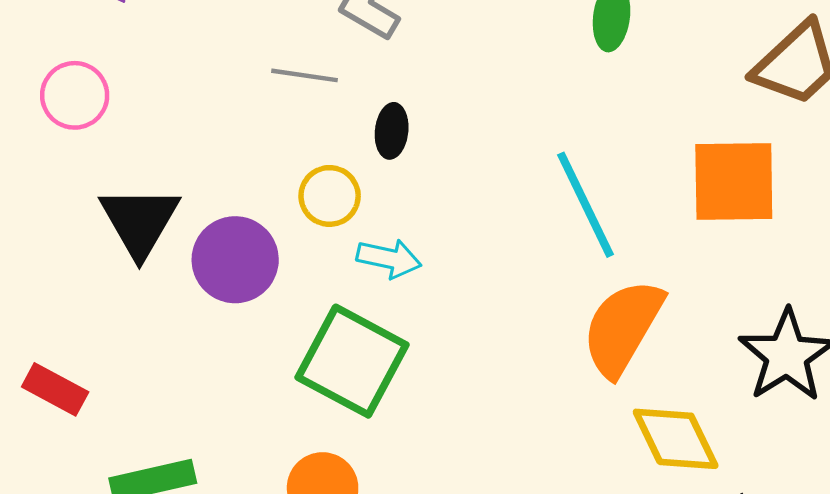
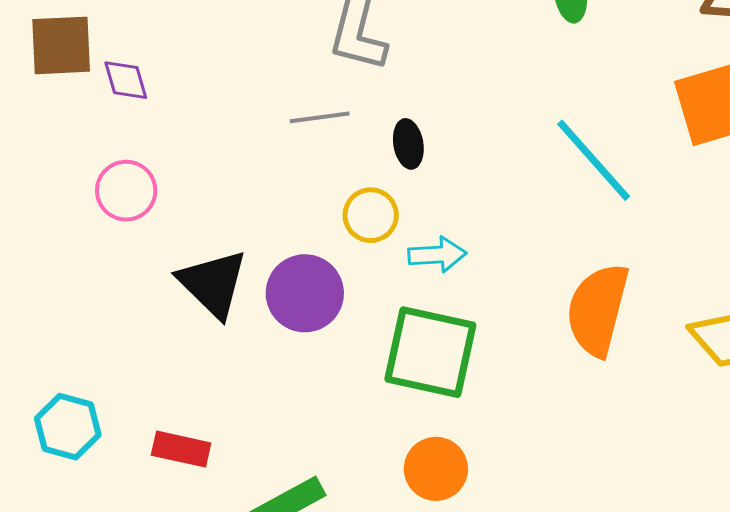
orange semicircle: (623, 328) -> (598, 310), moved

